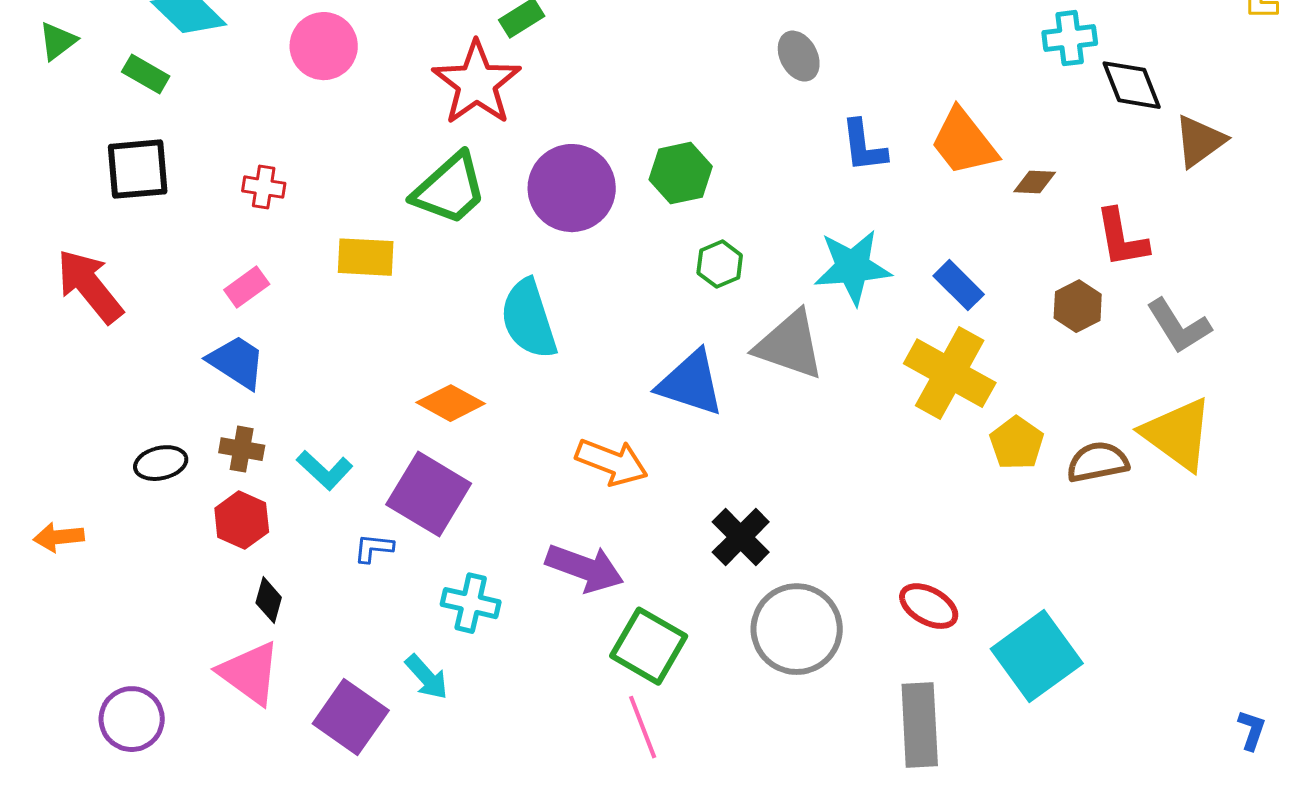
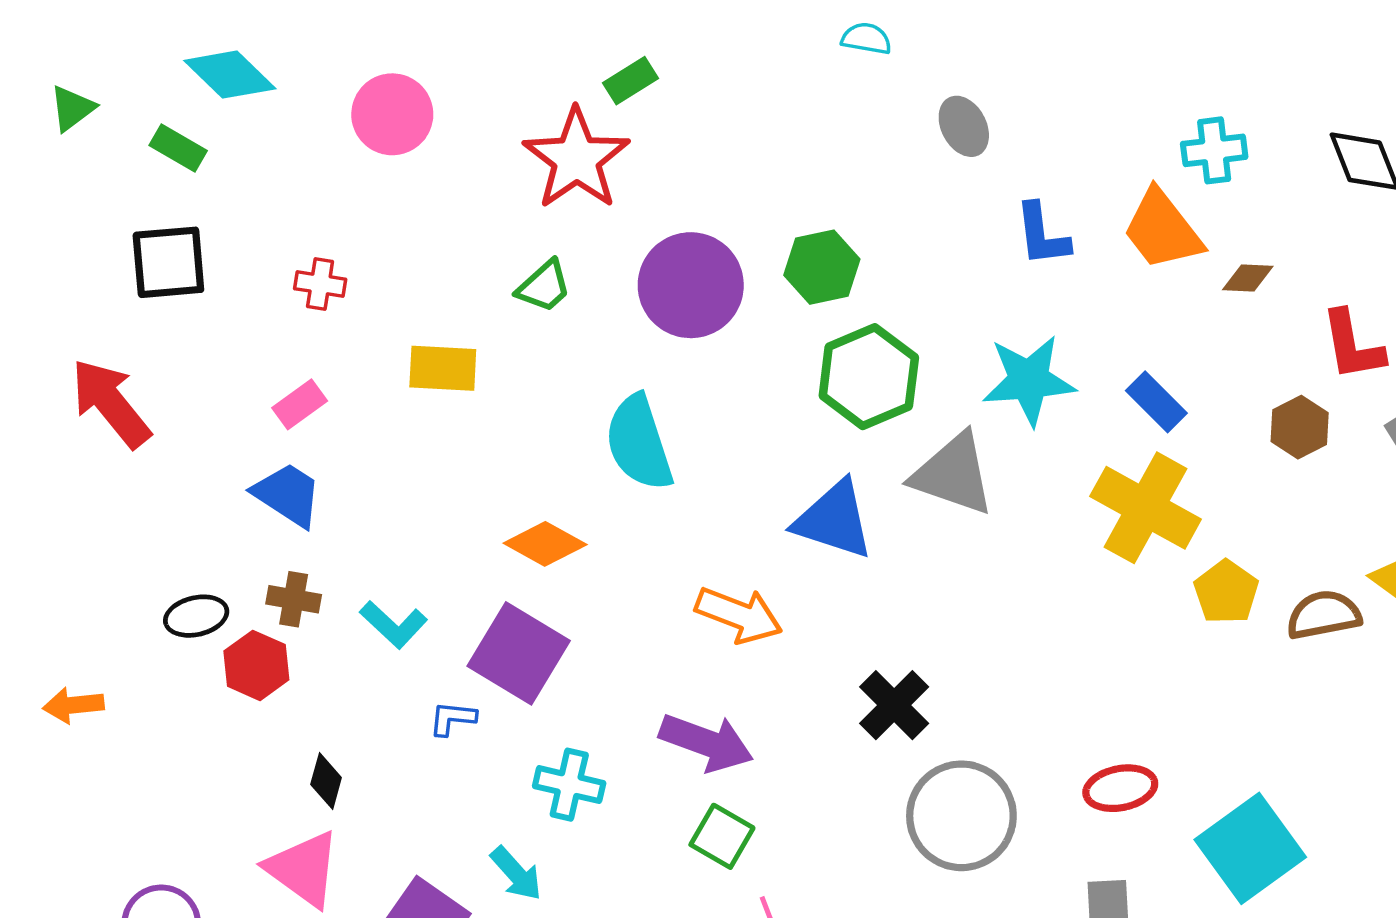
cyan cross: (1070, 38) -> (1214, 150), moved
green trapezoid: (450, 189) -> (544, 286), size x0.6
green hexagon: (720, 264) -> (869, 377), size x1.8
red hexagon: (242, 520) -> (256, 665), moved
red ellipse: (929, 606) -> (1120, 788), turned -40
green square: (649, 646) -> (722, 836), moved, size x0.7

